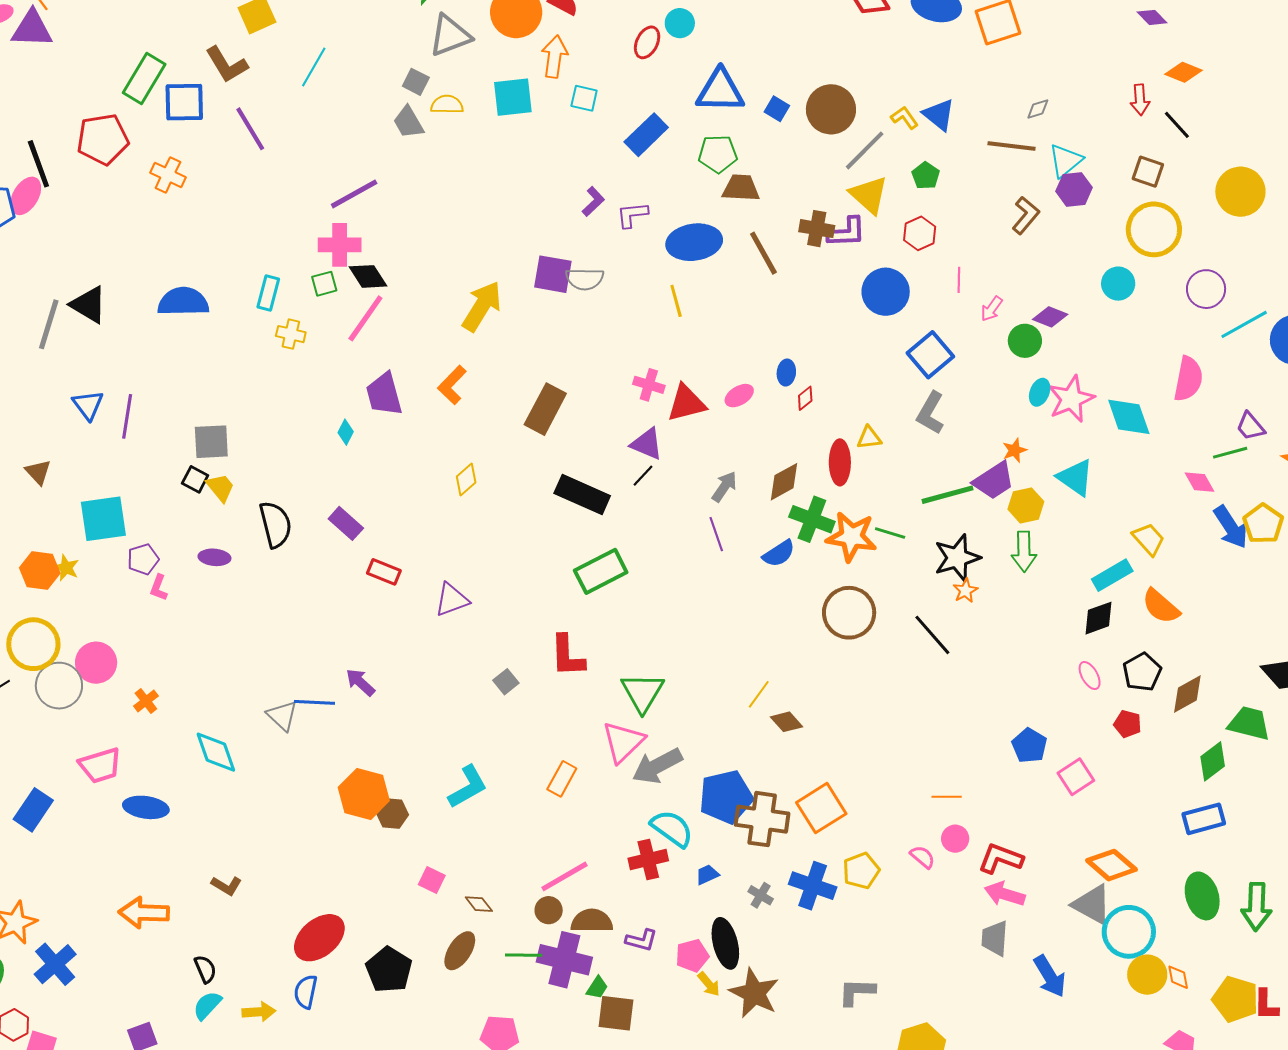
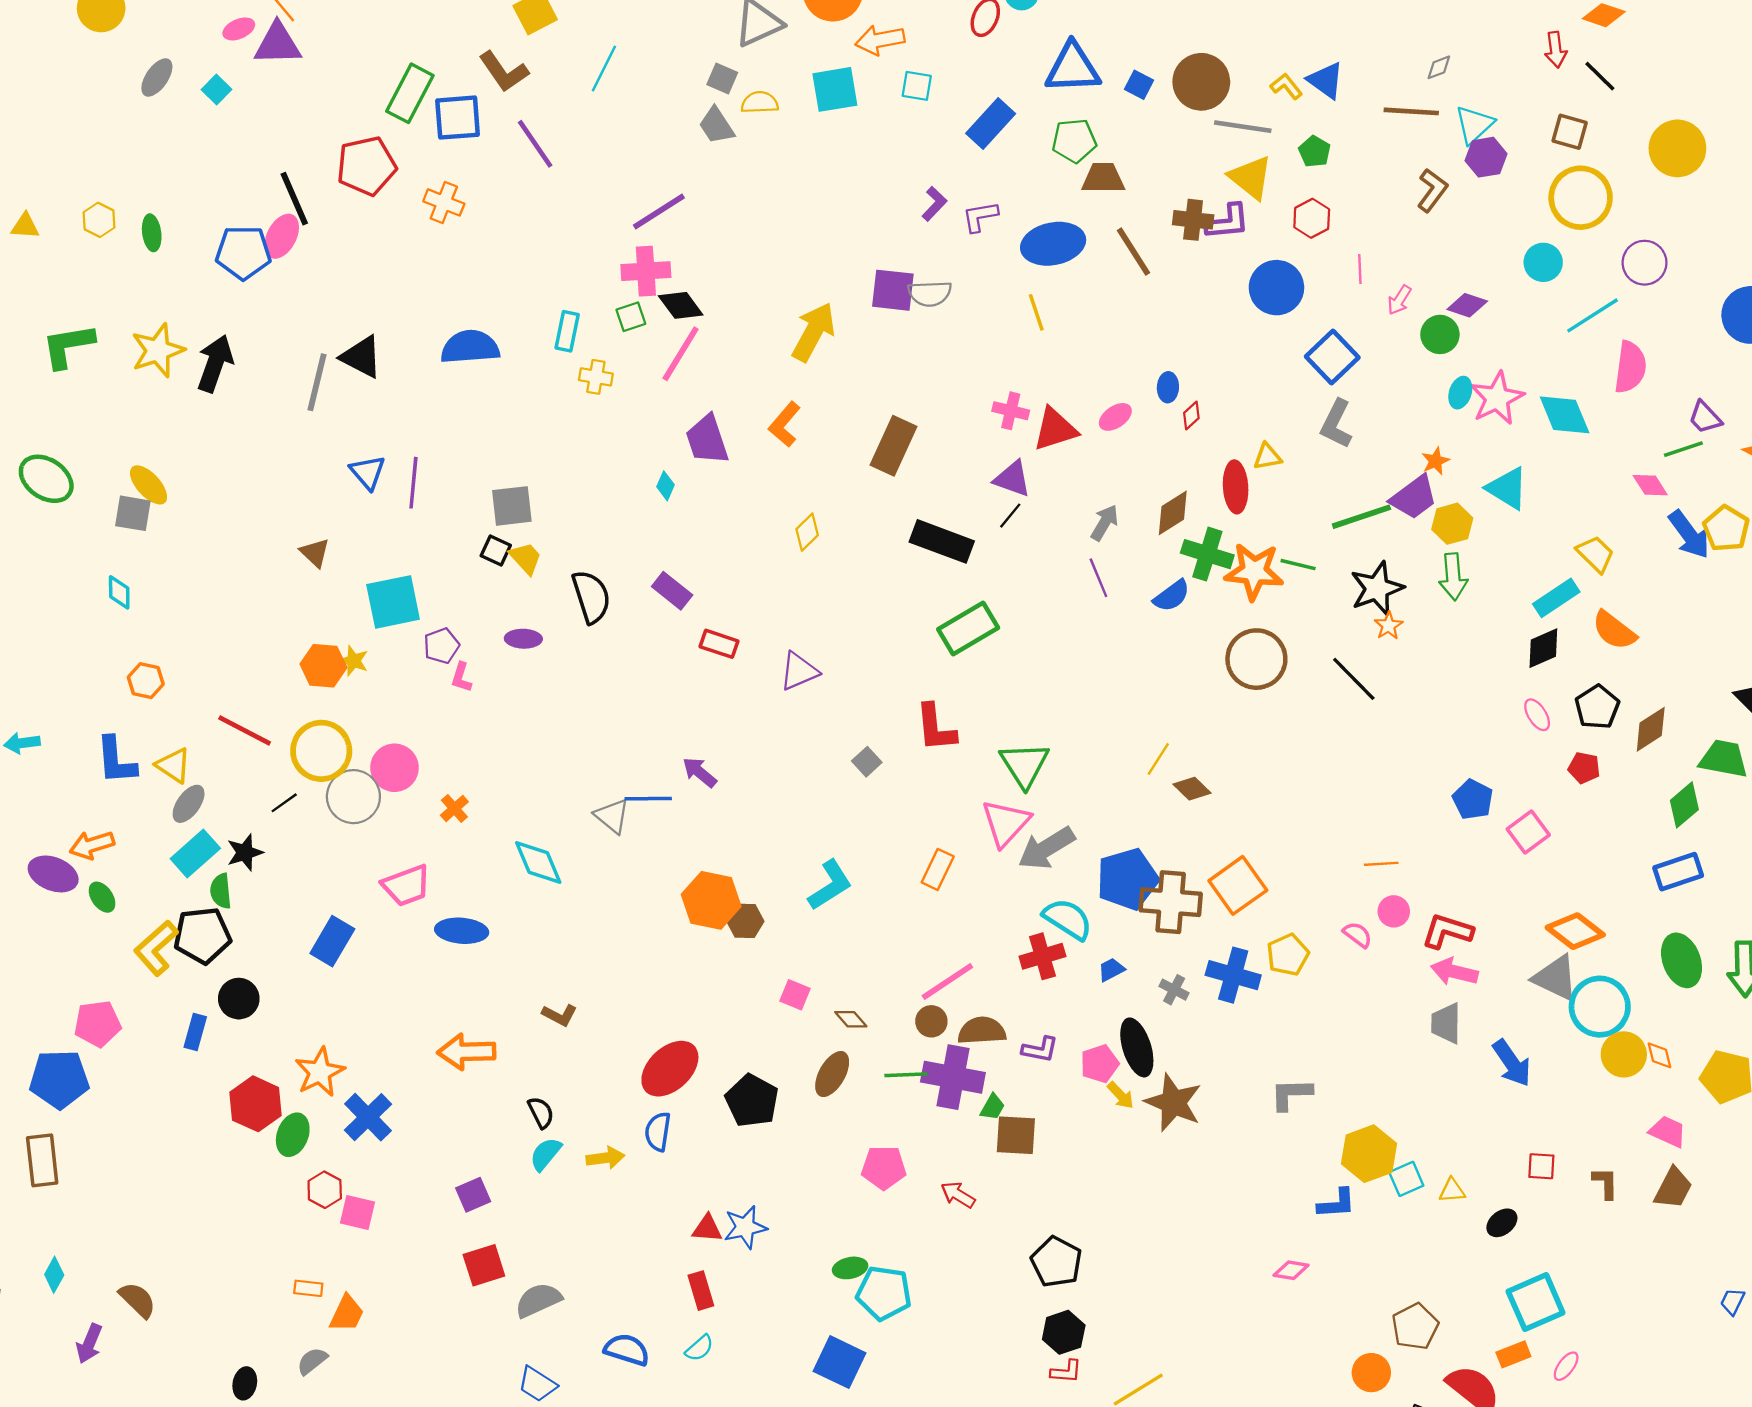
orange arrow: (554, 57) -> (880, 40), turned -105
gray line: (865, 150) -> (1243, 127), turned 57
cyan line: (1244, 324) -> (1592, 315), moved

